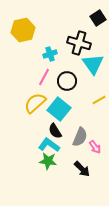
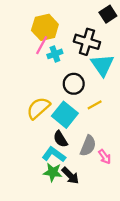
yellow hexagon: (23, 30) -> (45, 27), moved
pink line: (44, 77) -> (42, 45), moved
yellow line: (99, 100) -> (95, 105), moved
black arrow: (82, 169) -> (70, 176), moved

